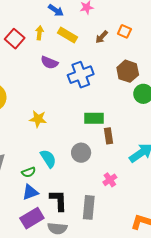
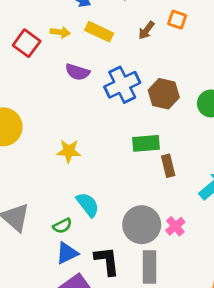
yellow arrow: (39, 33) -> (60, 32), turned 96
brown hexagon: (128, 71) -> (164, 94), moved
gray circle: (81, 153) -> (142, 225), moved, size x1.4

